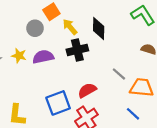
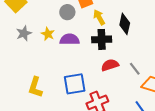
red semicircle: (87, 90) -> (110, 65), moved

